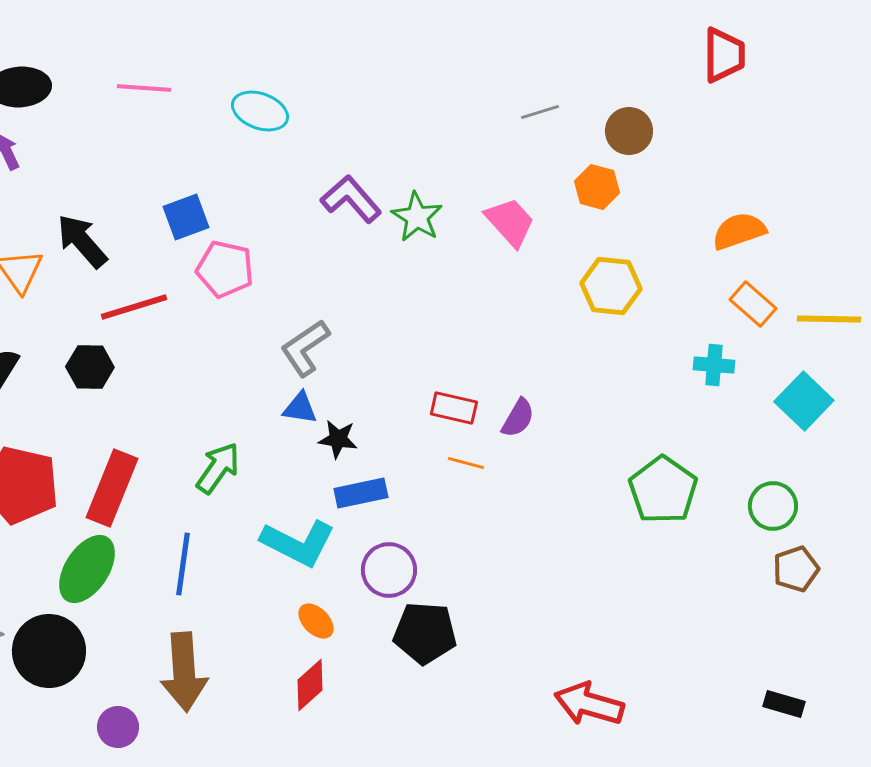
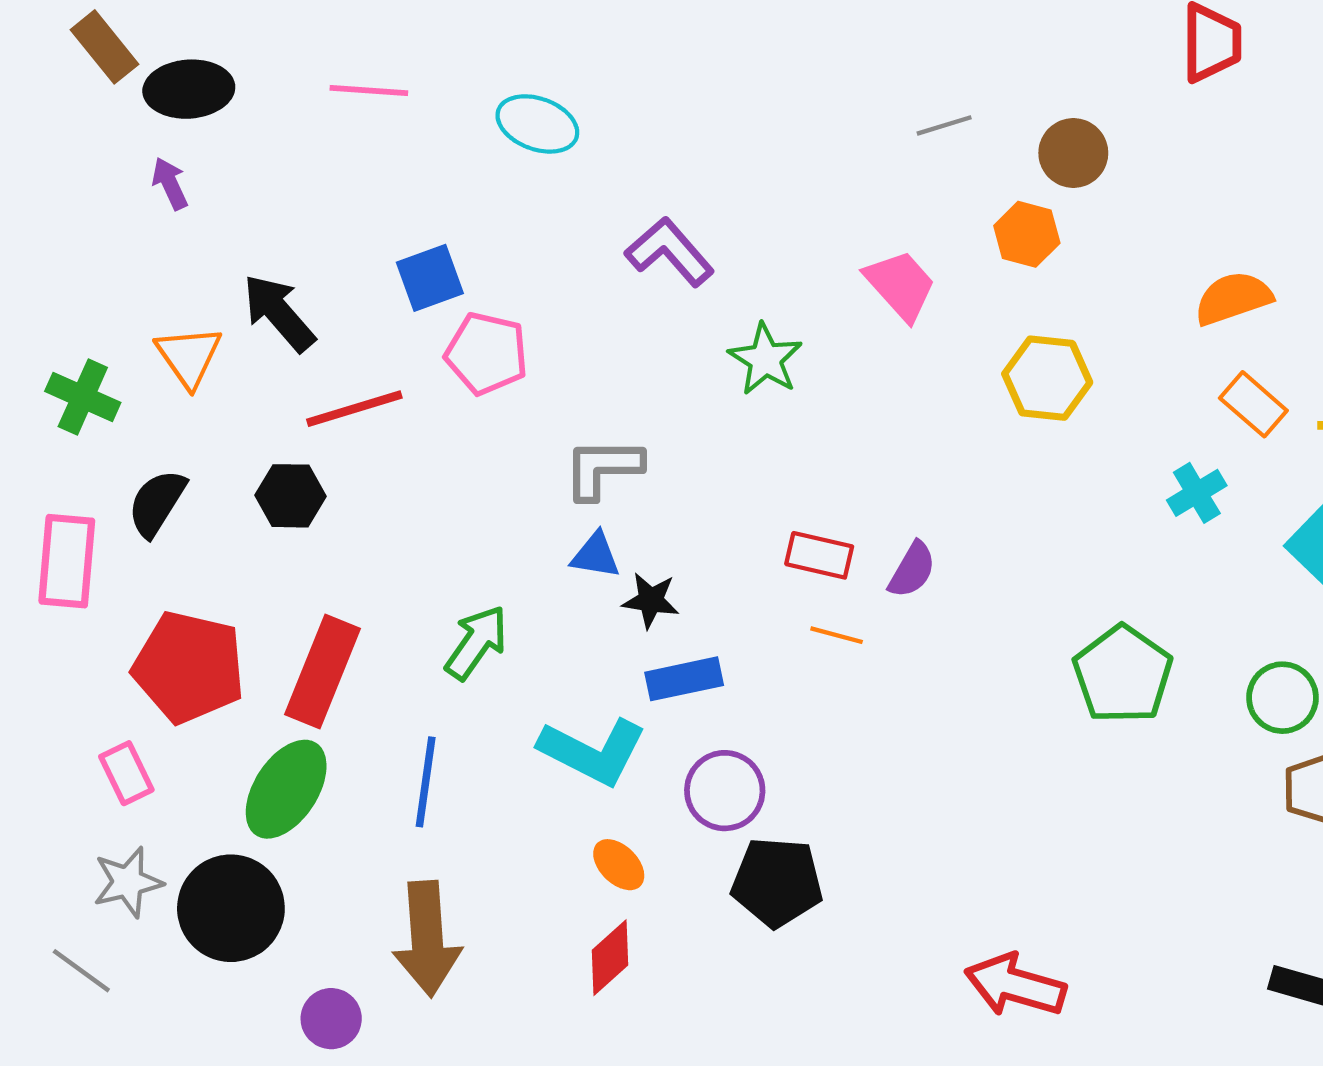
green star: (417, 217) -> (765, 359), moved
gray L-shape: (305, 348) -> (603, 468), turned 34
cyan cross: (714, 365) -> (1197, 493), turned -36

